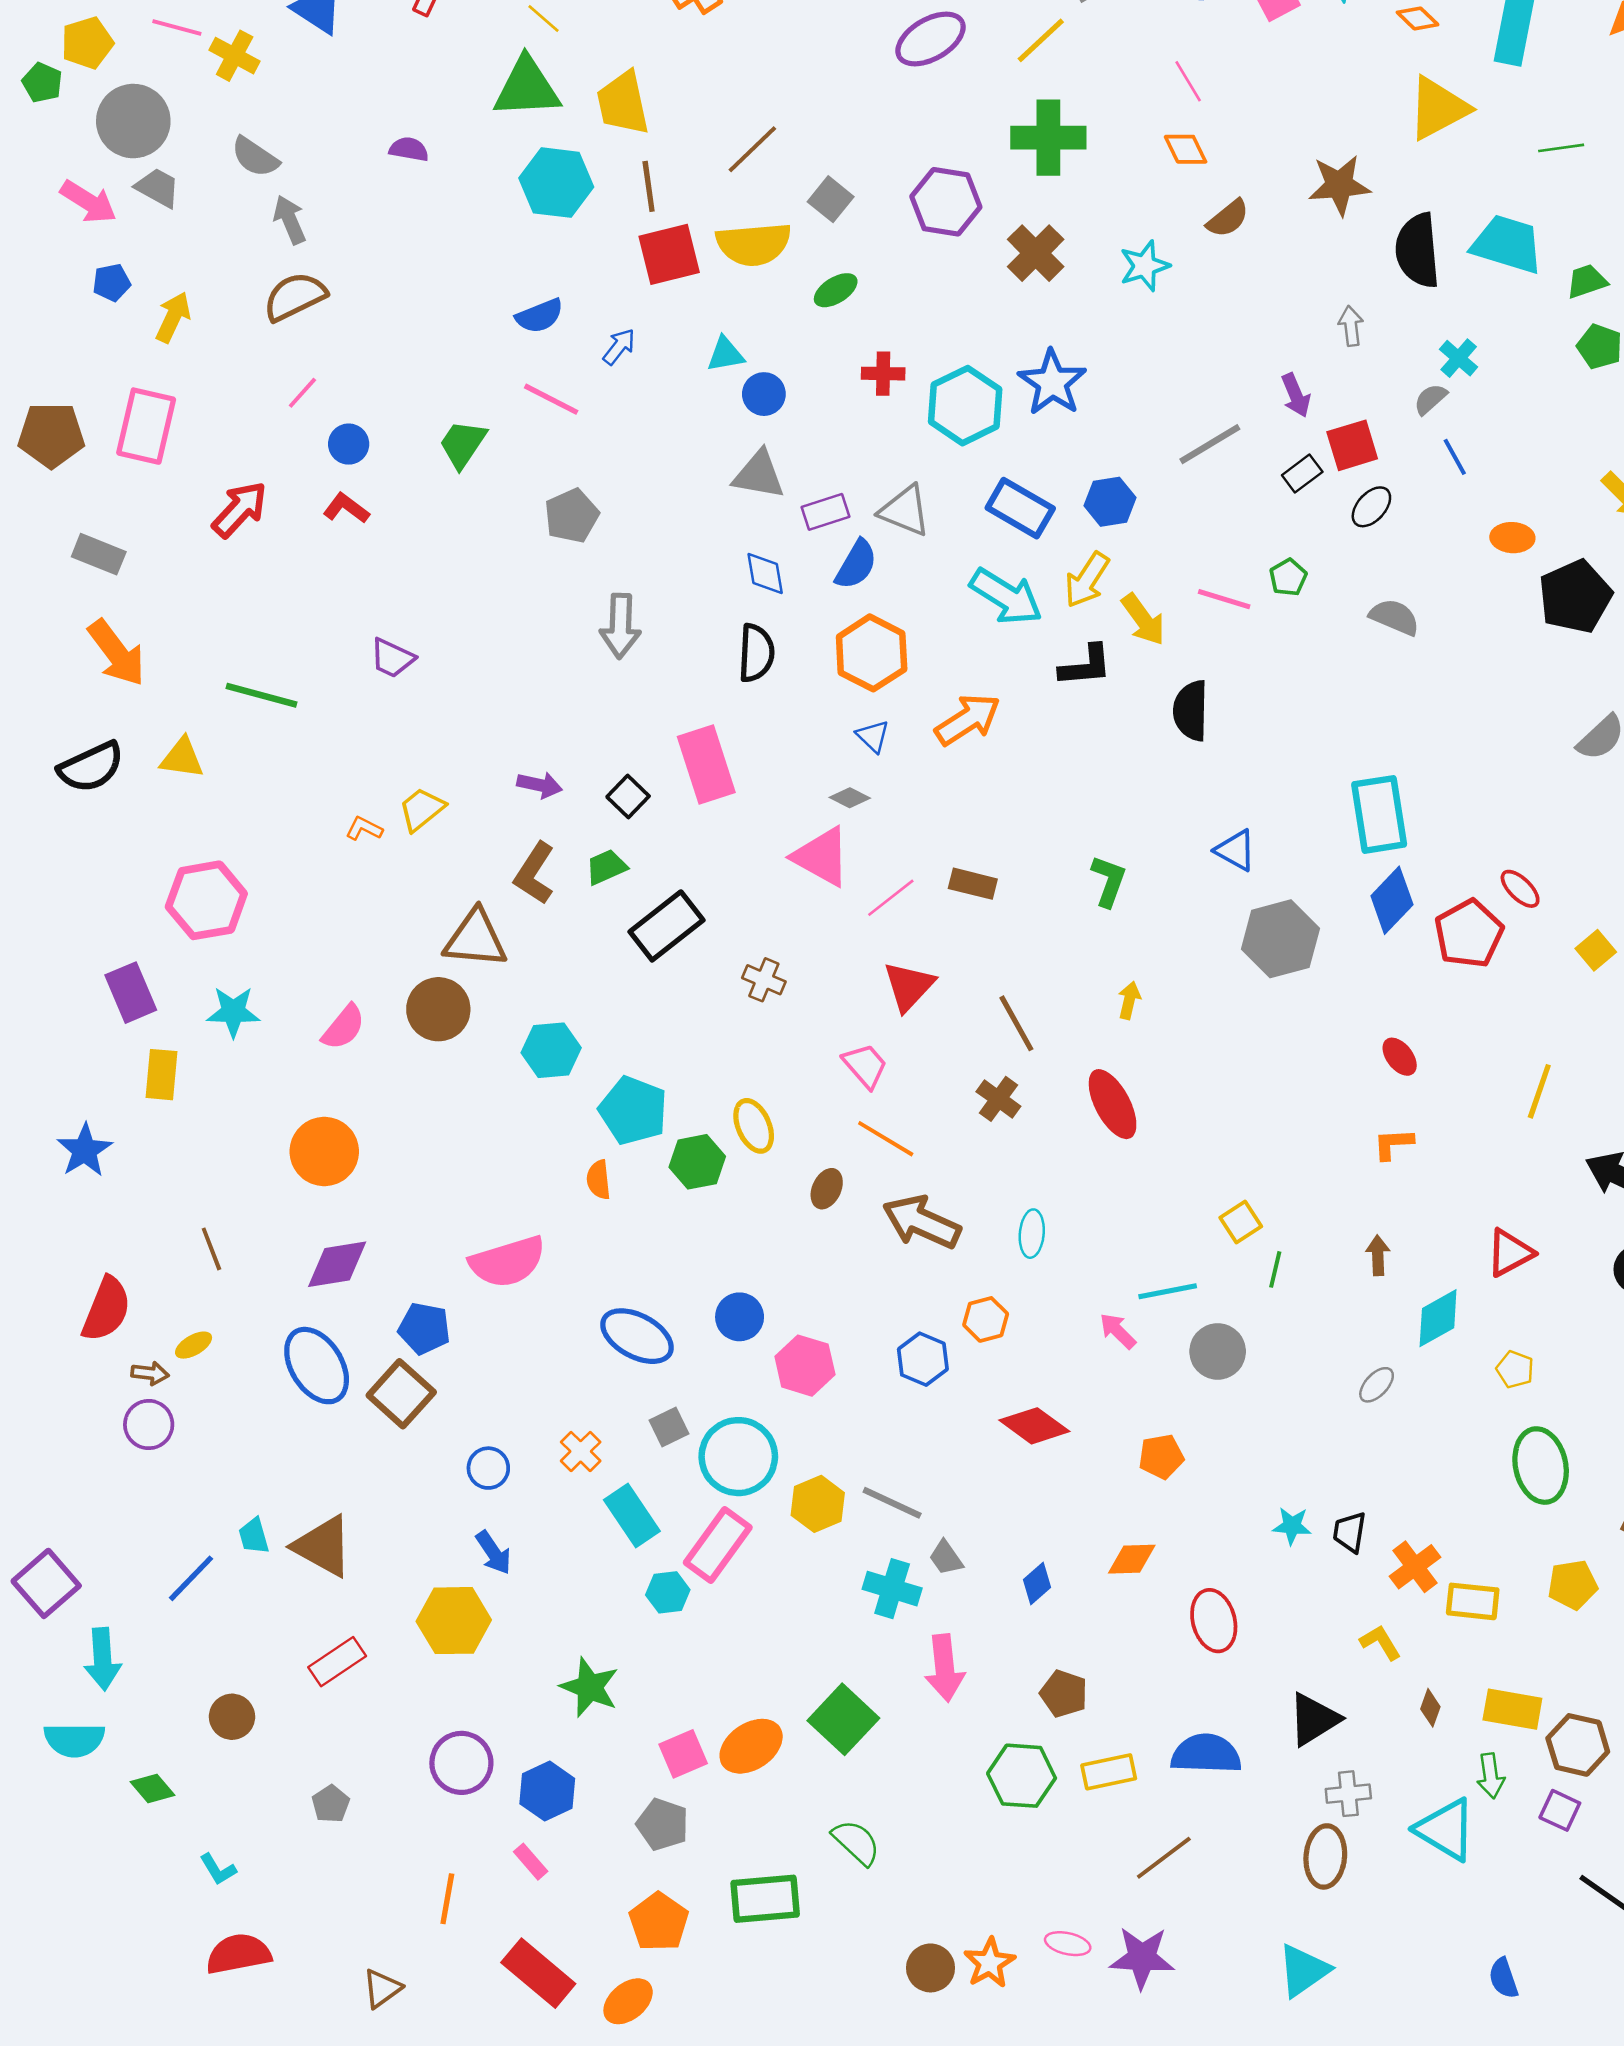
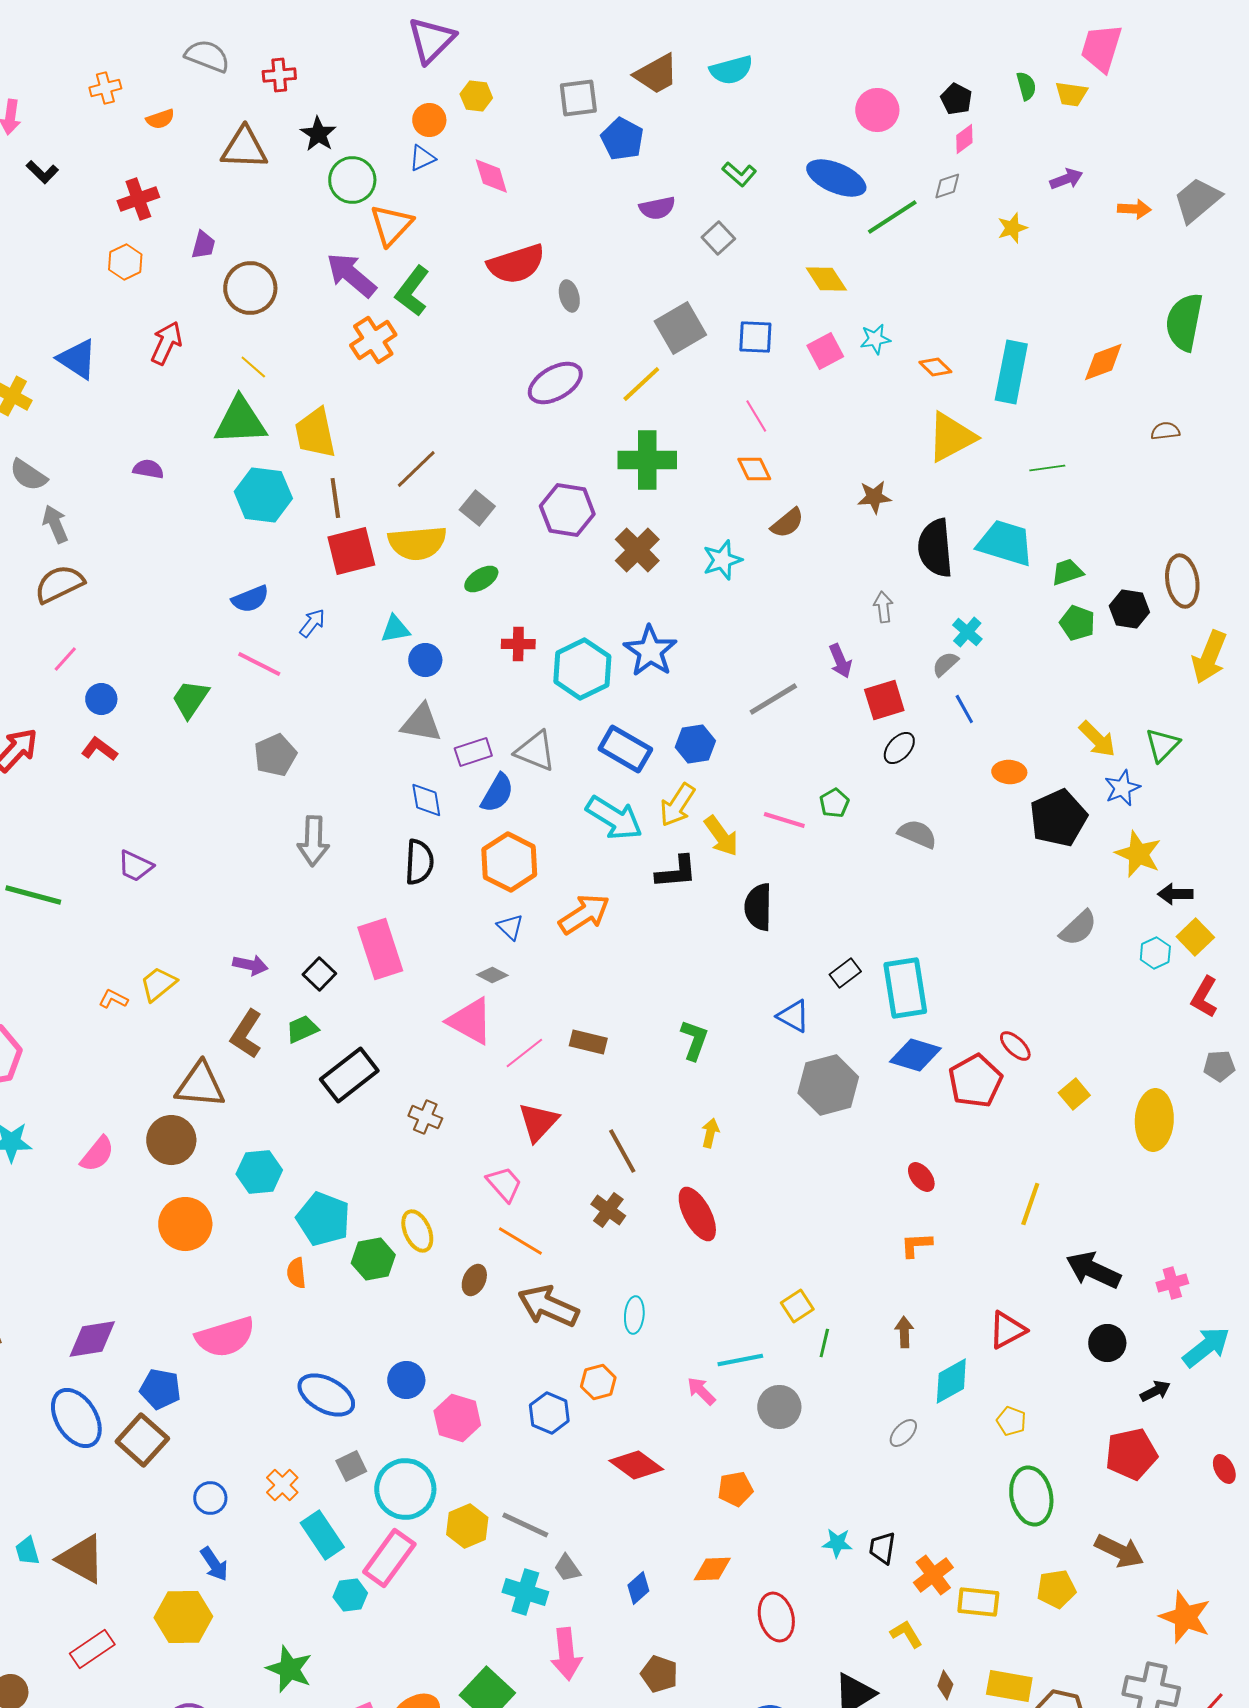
brown star: (1339, 185) -> (874, 497), size x0.7
black rectangle: (1302, 473) -> (845, 973), moved
blue diamond: (1392, 900) -> (915, 1055), turned 63
orange circle: (324, 1152) -> (185, 1224), moved

